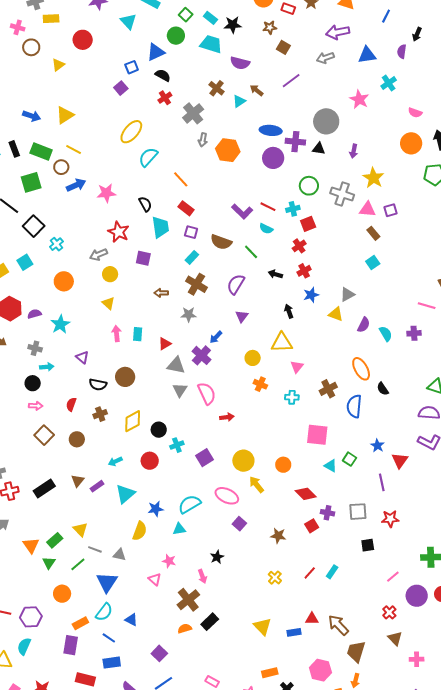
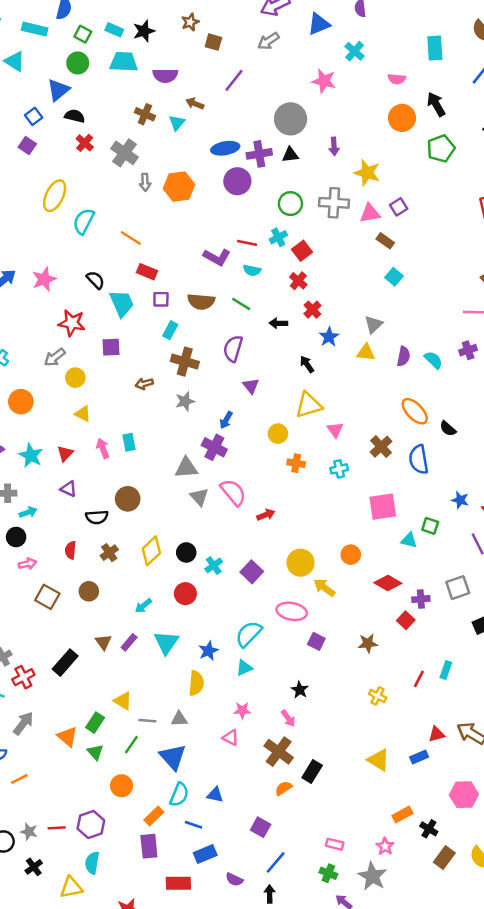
red triangle: (165, 344) -> (65, 453), moved

